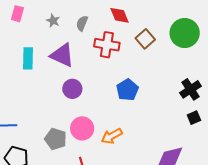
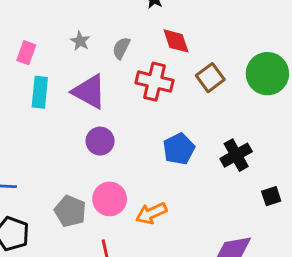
pink rectangle: (17, 14) -> (26, 53), moved
black cross: (190, 89) -> (236, 155), moved

